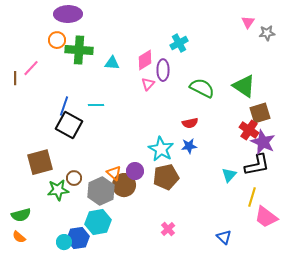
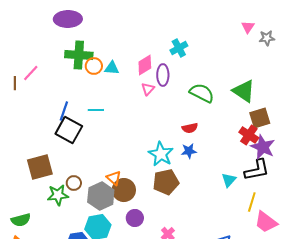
orange circle: (57, 40) -> (94, 66), moved
purple circle: (135, 171) -> (135, 218), moved

